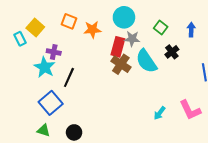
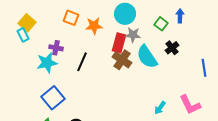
yellow square: (35, 28) -> (27, 23), moved
blue arrow: (191, 30) -> (180, 16), moved
cyan star: (45, 67) -> (47, 63), turned 30
black line: (69, 77) -> (82, 62), moved

